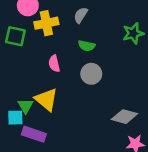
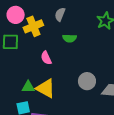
gray circle: (91, 74) -> (87, 81), moved
green triangle: (26, 106) -> (28, 87), moved, turned -48

